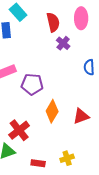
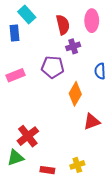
purple cross: (63, 43) -> (73, 46), turned 32
purple pentagon: (32, 84) -> (53, 67), moved
orange diamond: (52, 111) -> (75, 94), moved

